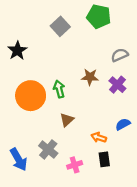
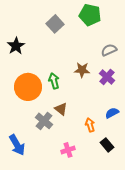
brown triangle: (67, 120) -> (61, 109), turned -40
orange arrow: (99, 137) -> (90, 125), turned 56
gray cross: (48, 149) -> (44, 121), moved
black rectangle: (104, 159) -> (107, 145), moved, turned -32

